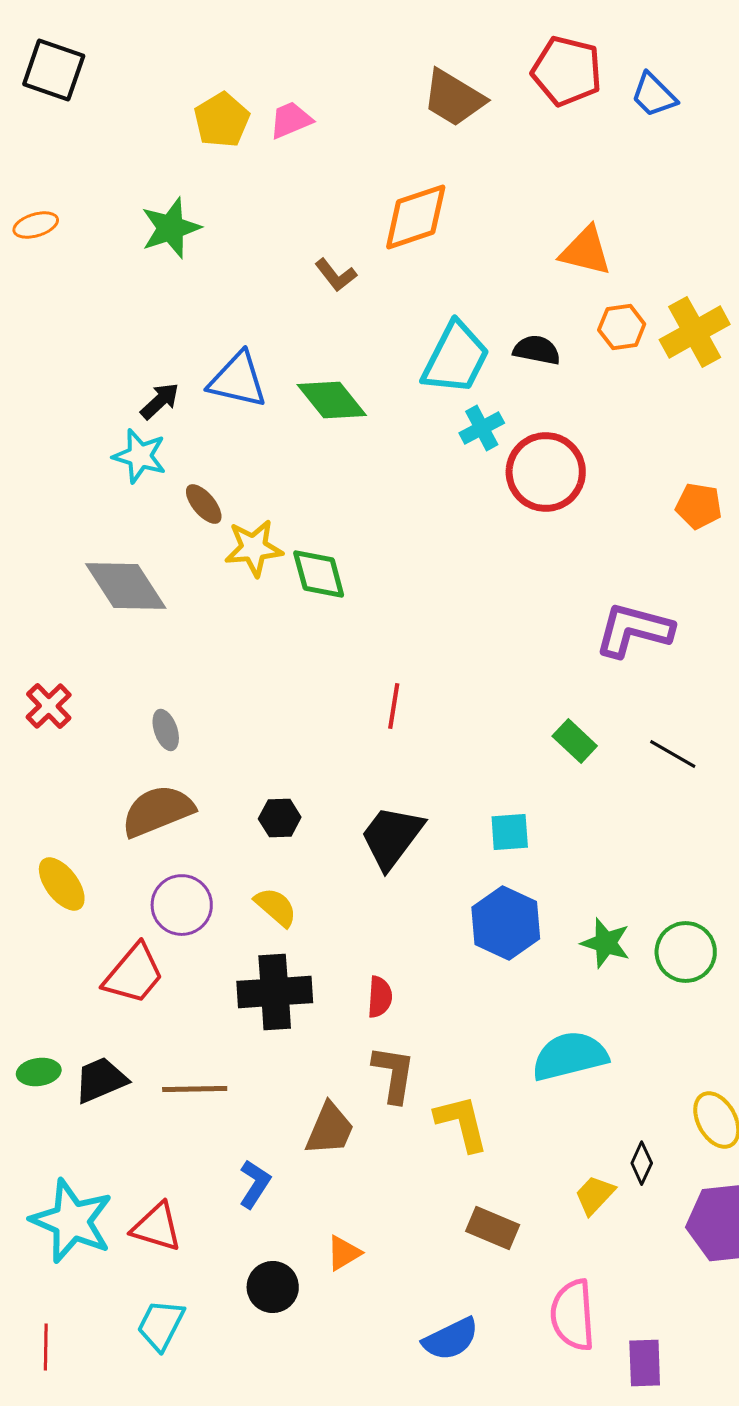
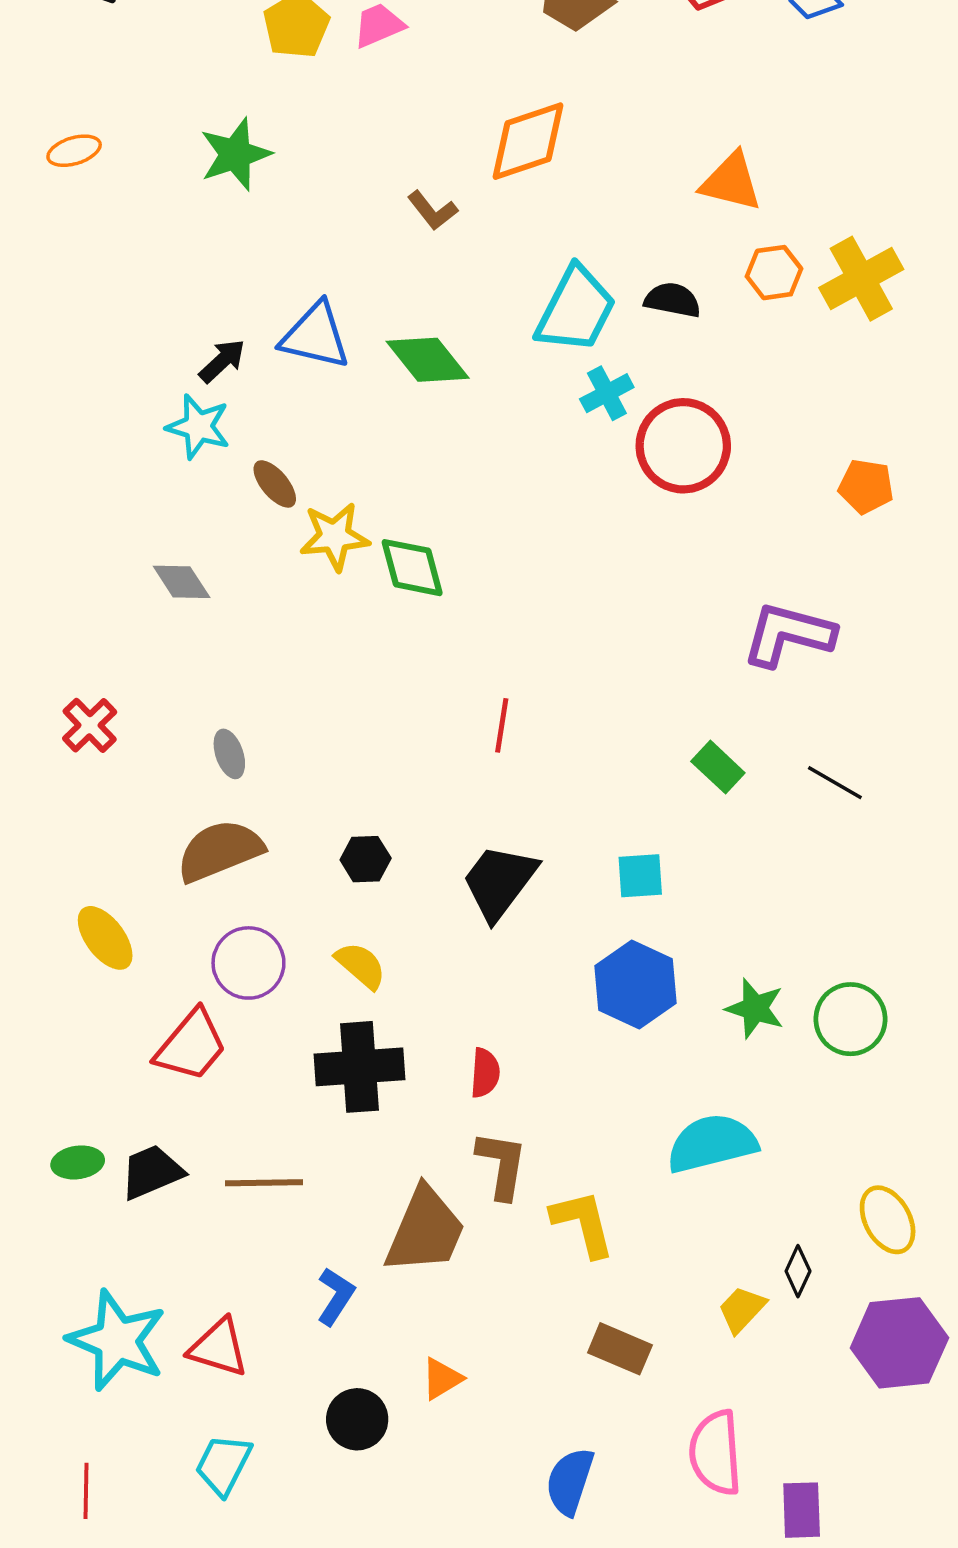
gray diamond: (126, 586) -> (182, 582), size x0.6
brown trapezoid: (330, 1129) -> (425, 1231), size x1.4
blue semicircle: (451, 1339) -> (570, 1481), turned 134

